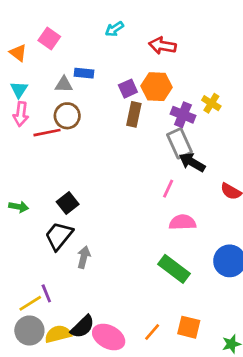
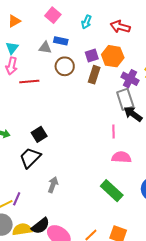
cyan arrow: (114, 29) -> (86, 22), moved, turned -40
pink square: (49, 38) -> (53, 15), moved
orange triangle: (18, 53) -> (14, 21), turned 48
brown circle: (67, 116) -> (65, 66), moved
pink line: (168, 189) -> (114, 131), turned -32
gray arrow: (84, 257) -> (53, 185), moved
purple line: (46, 293) -> (17, 199), turned 40

